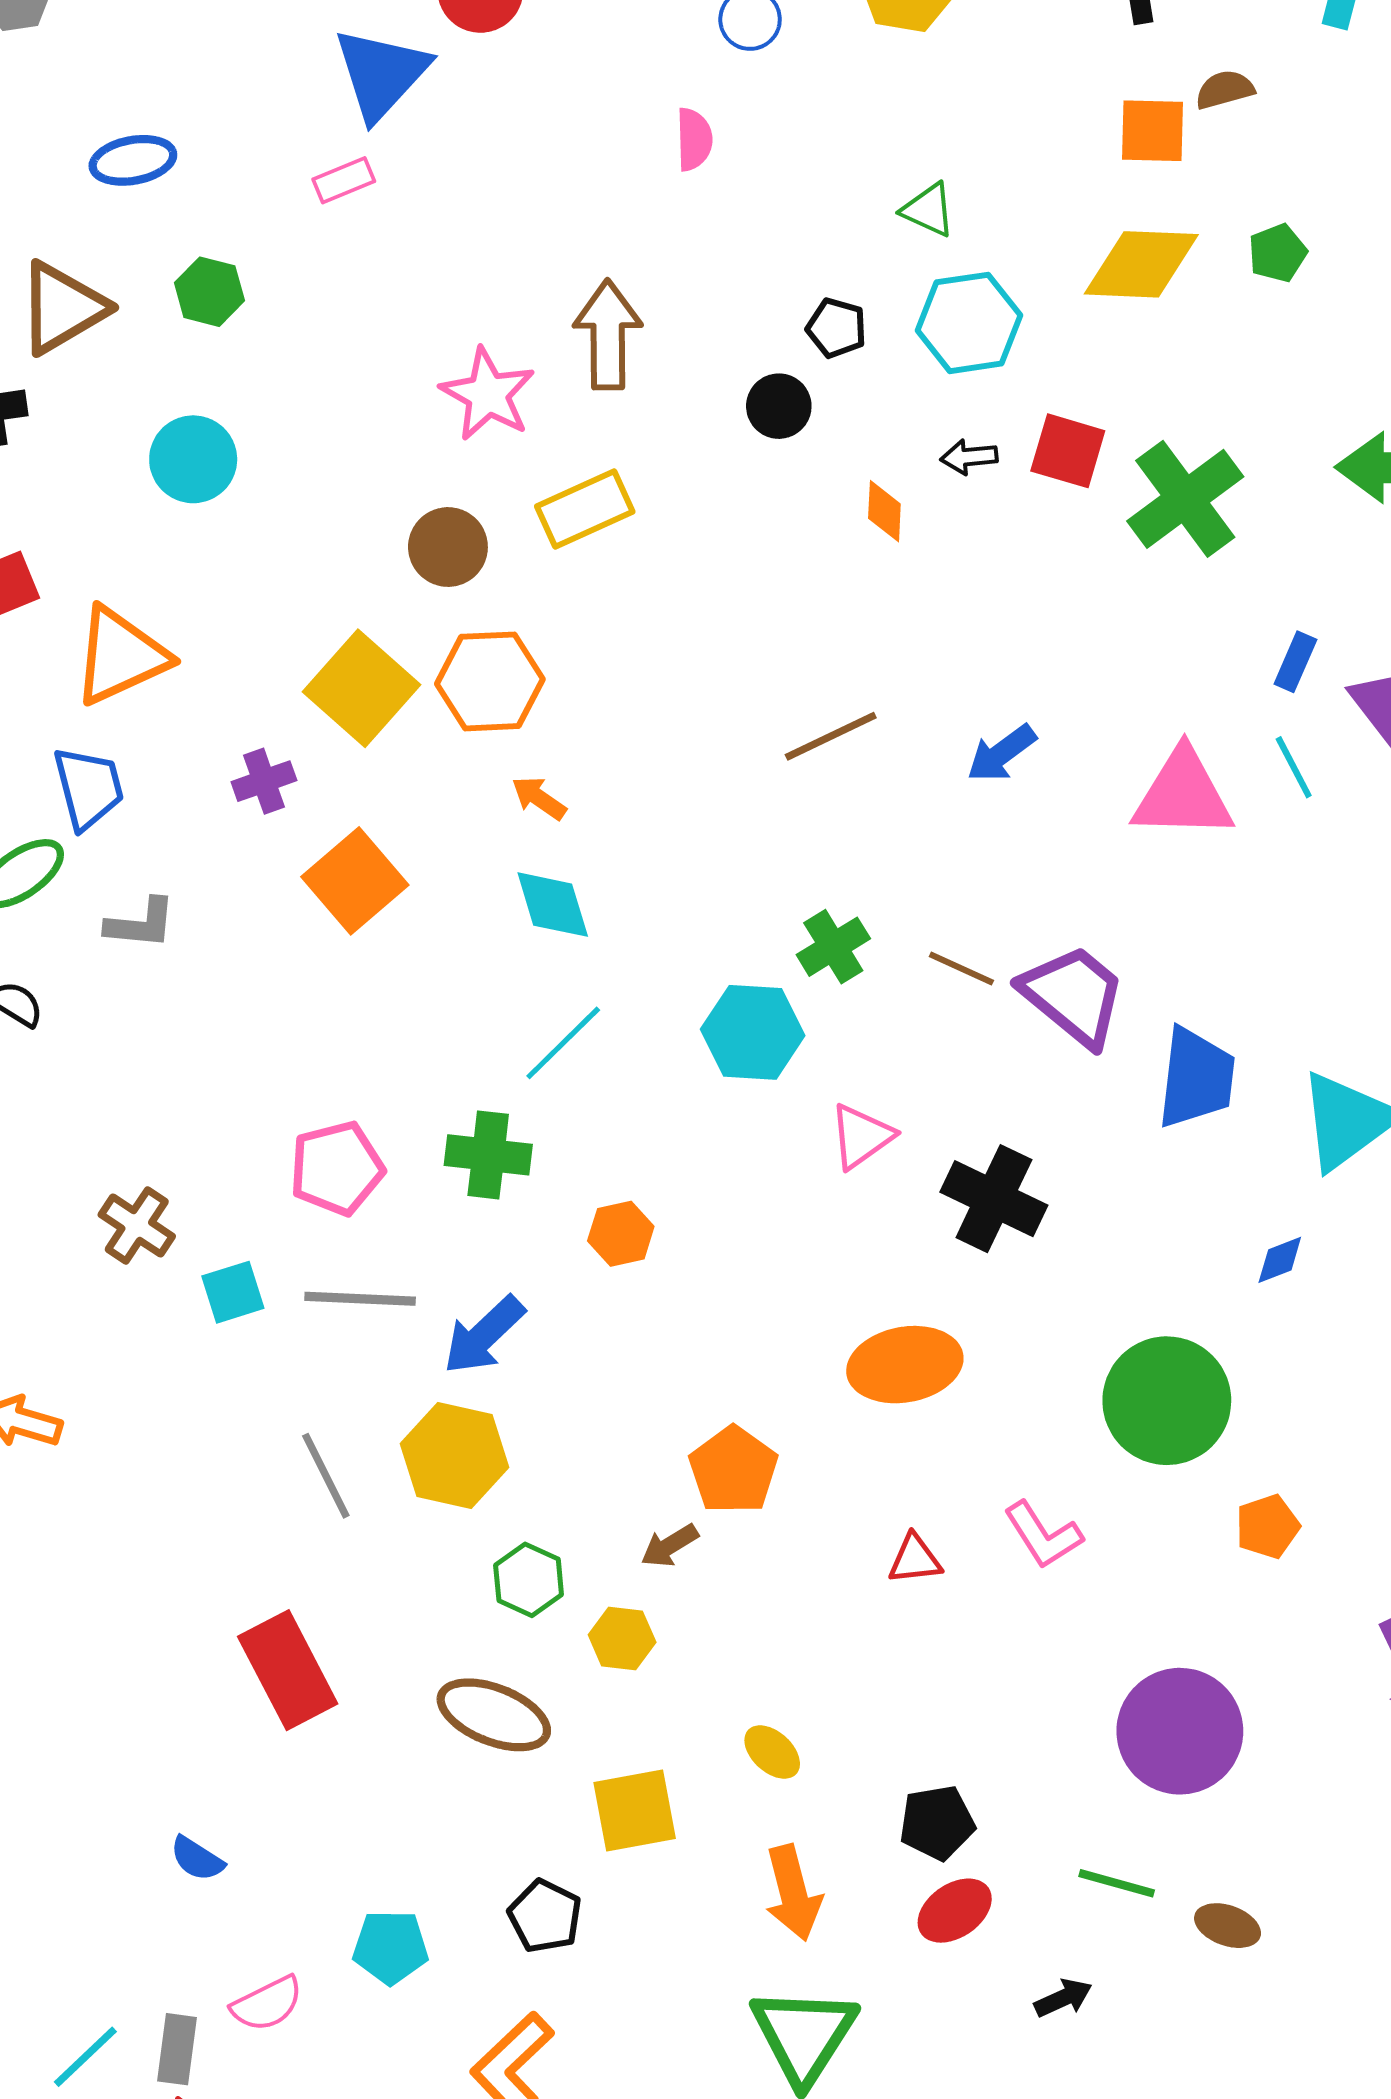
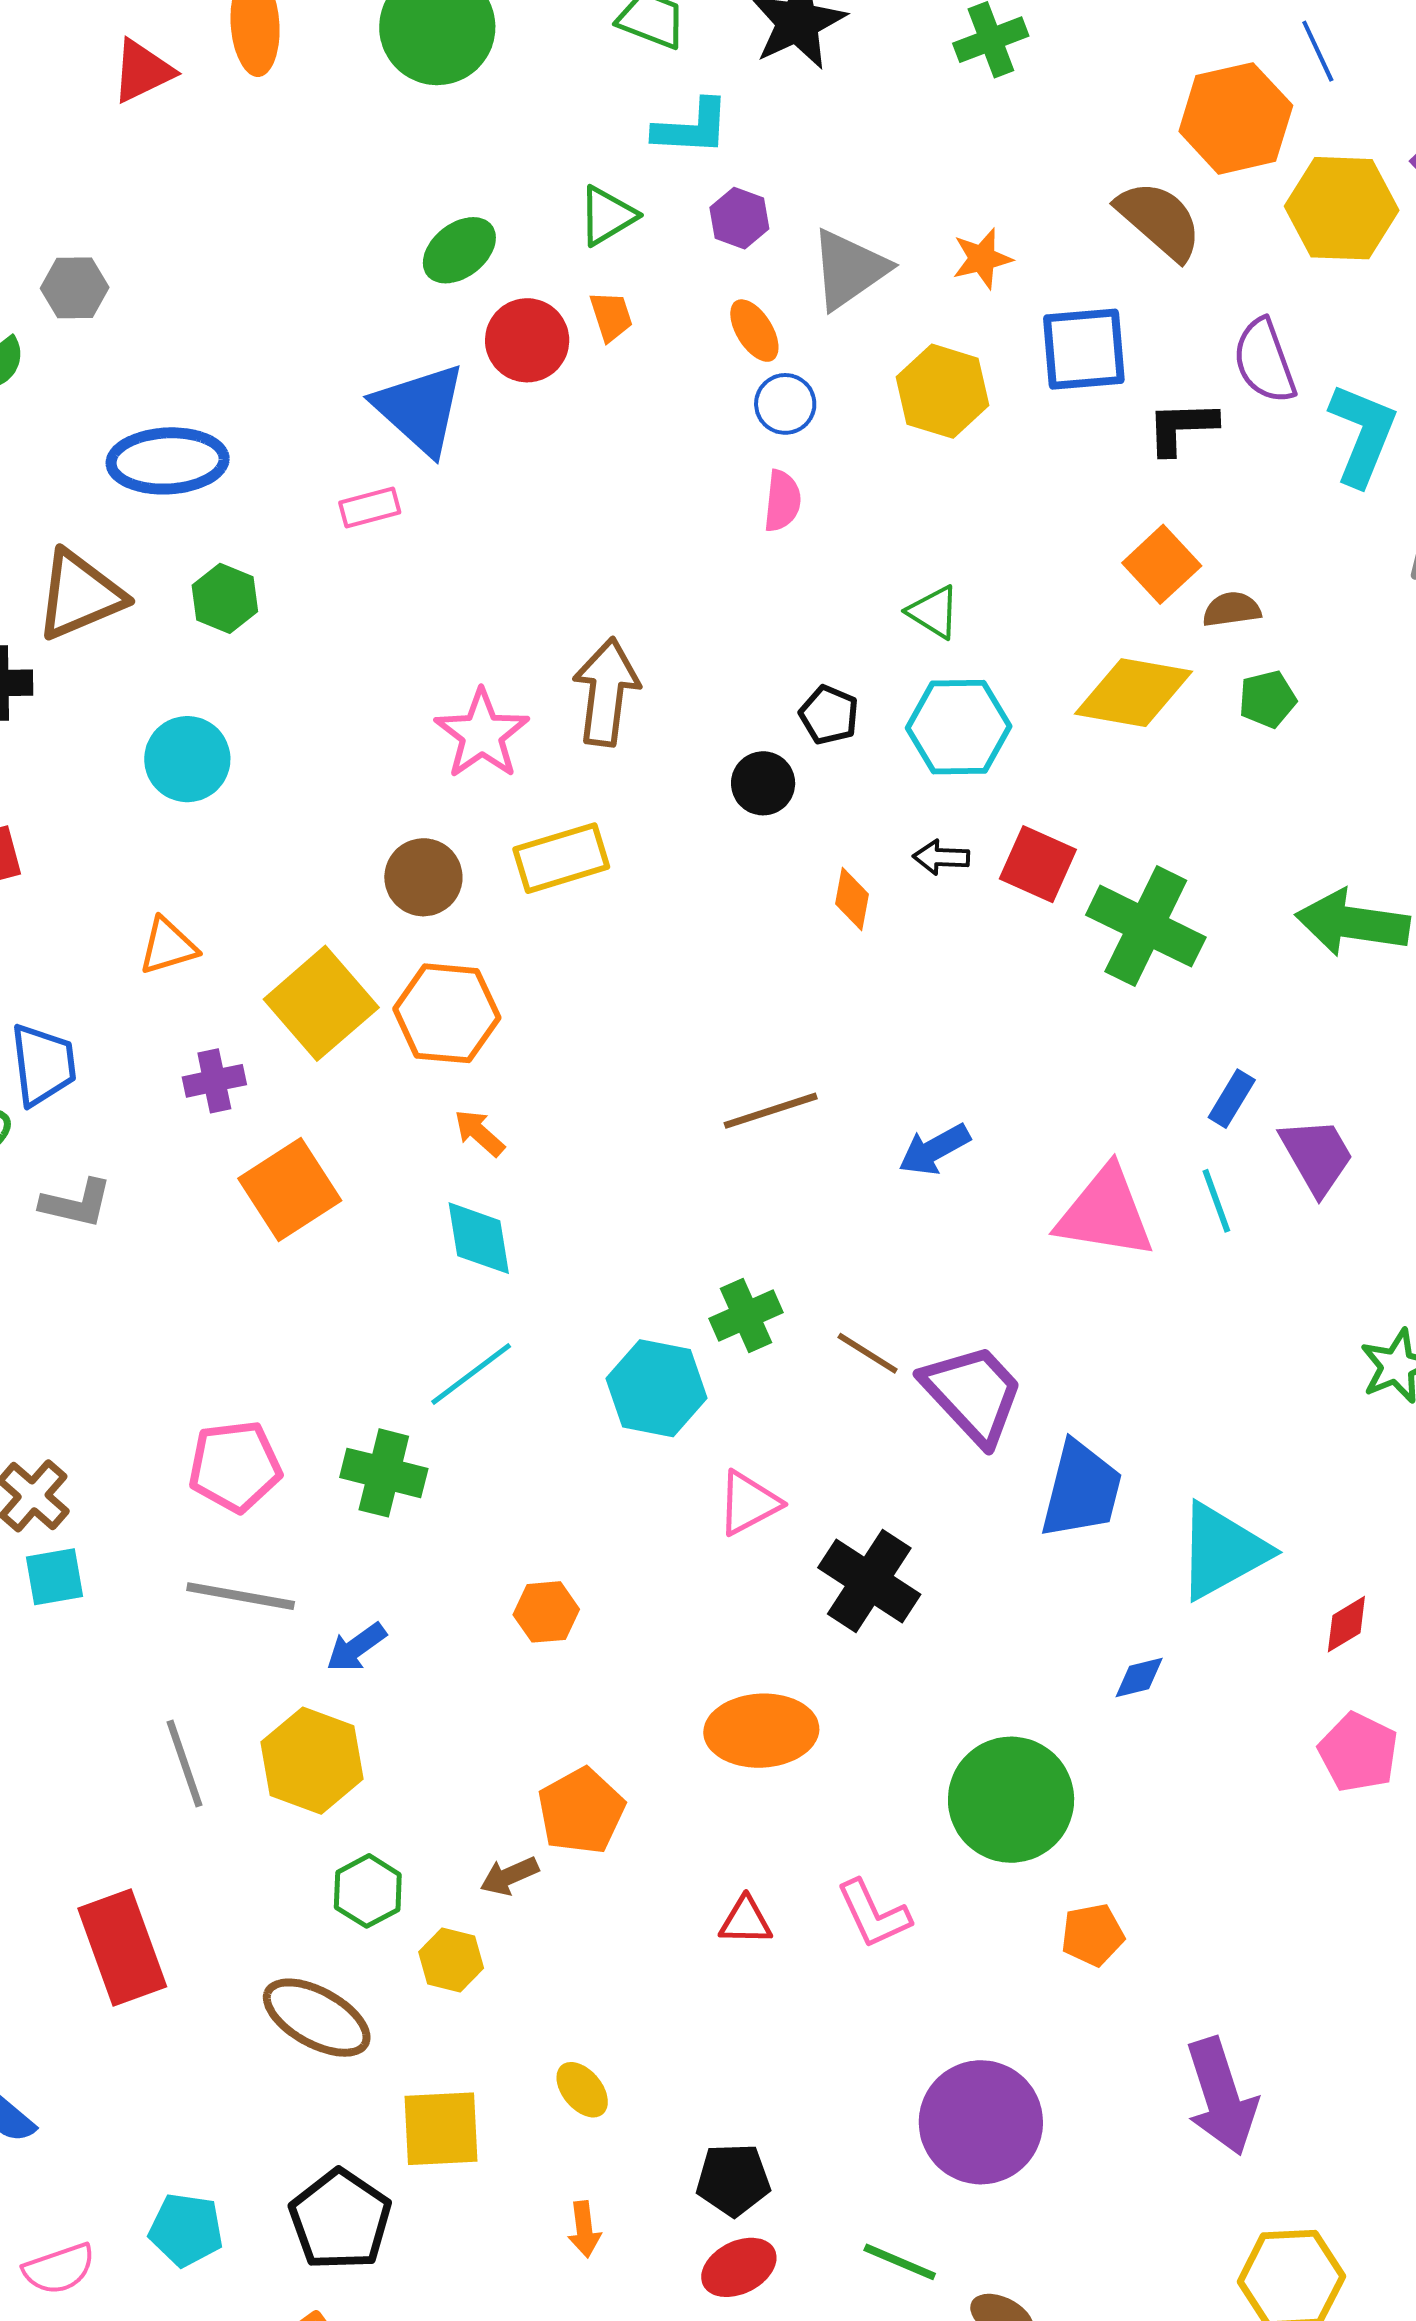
blue triangle: (381, 74) -> (420, 409), turned -38
brown semicircle: (1225, 90) -> (1232, 609), moved
orange square: (1153, 131) -> (1162, 564), turned 38
pink semicircle: (694, 139) -> (782, 501), moved
blue ellipse: (133, 160) -> (168, 461), size x1.4
green cross: (1185, 499) -> (1146, 926), turned -35
orange triangle: (120, 656) -> (168, 946), moved, size x0.6
orange hexagon: (621, 1234) -> (546, 1612), moved
cyan square: (233, 1292) -> (55, 1577), moved
blue arrow: (484, 1335) -> (356, 1647), size x0.7
orange arrow: (793, 1893) -> (584, 2229), size x0.6
black pentagon: (545, 1916) -> (340, 2220), size x1.4

